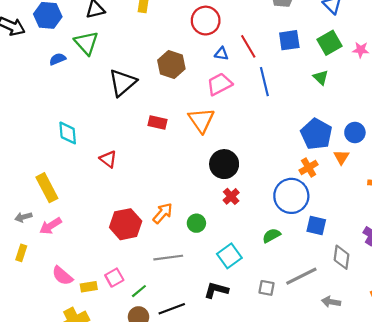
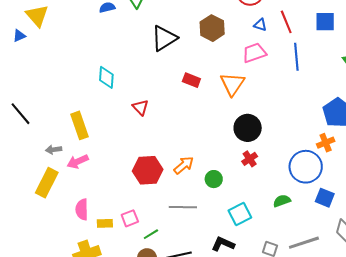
yellow rectangle: (21, 253) -> (47, 183), size x1.8
pink semicircle: (62, 276) -> (82, 209), turned 40

